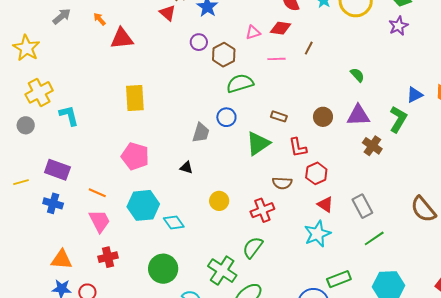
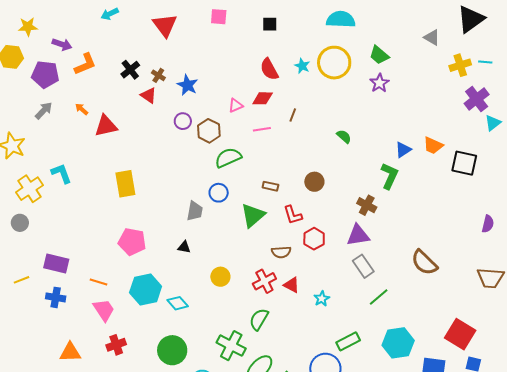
purple triangle: (358, 115) -> (358, 235), moved
cyan L-shape: (69, 116) -> (61, 173), moved
red triangle: (325, 204) -> (292, 285), moved
cyan star: (317, 234) -> (322, 299), size x0.6

